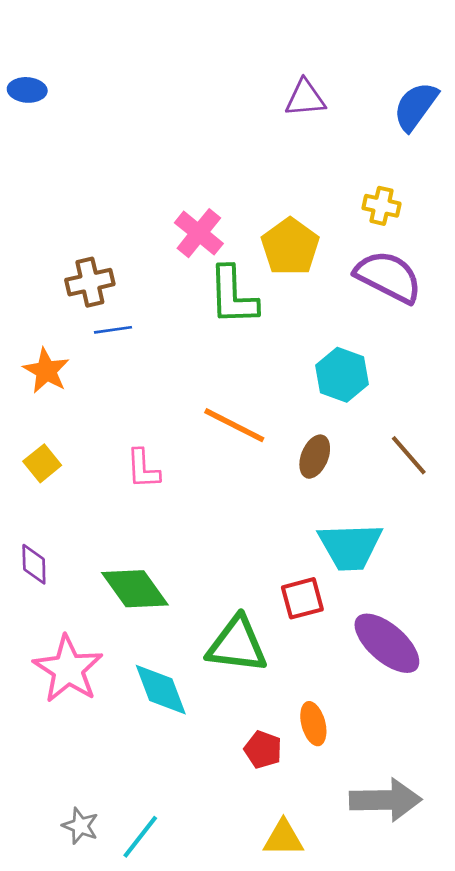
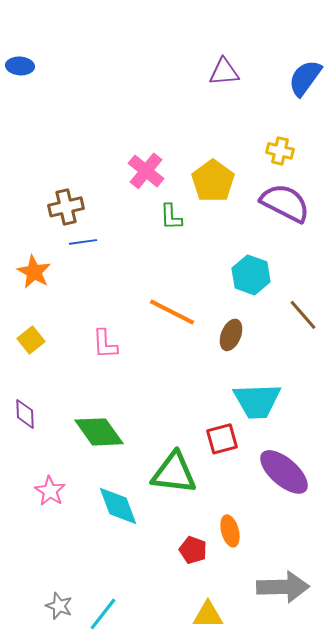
green L-shape: (233, 296) -> (171, 217), size x0.6
brown line: (409, 455) -> (303, 315), moved
pink star: (68, 669) -> (50, 491), size x0.6

